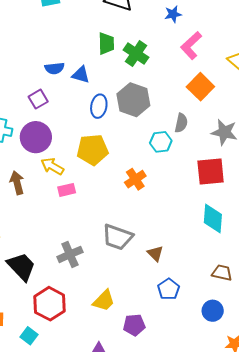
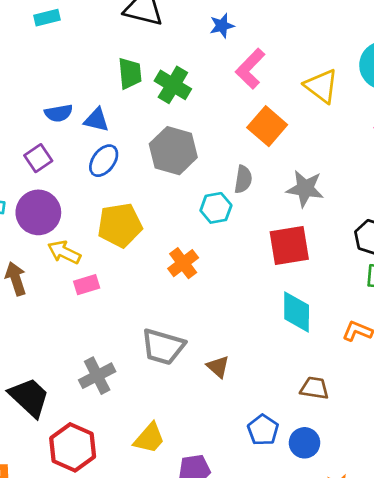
blue ellipse: (99, 106) -> (104, 161), moved, turned 30
blue pentagon: (169, 289) -> (263, 430), moved

